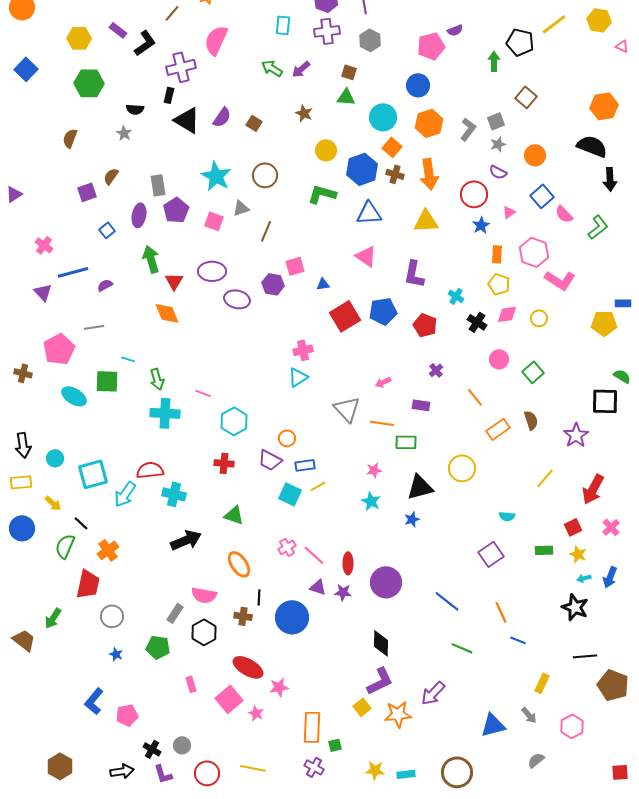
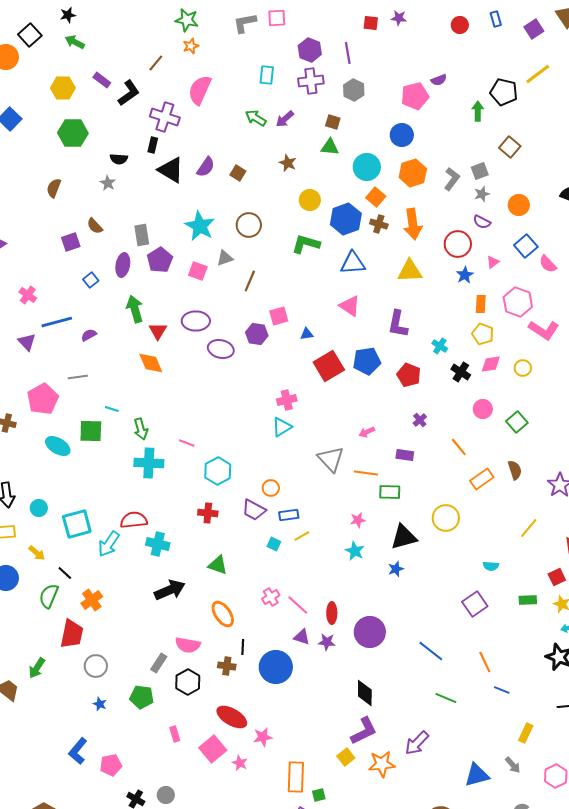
purple cross: (181, 67) -> (165, 117), turned 32
brown semicircle: (111, 176) -> (95, 226), turned -78
cyan square: (290, 494) -> (274, 544), size x0.6

